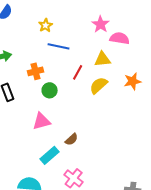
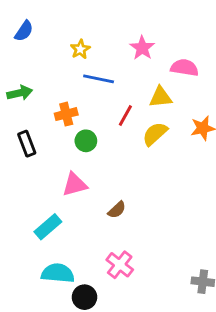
pink star: (101, 24) -> (142, 48), moved
cyan rectangle: (50, 155) -> (48, 227), moved

